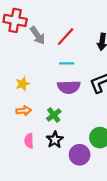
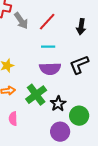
green cross: (54, 115) -> (36, 95), size x1.5
black star: (55, 140) -> (58, 104), moved

